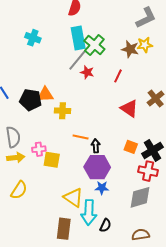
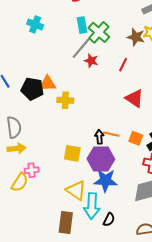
cyan rectangle: (78, 38) -> (82, 25), size x0.7
orange line: (81, 137) -> (111, 134), moved
pink cross: (39, 149) -> (32, 170), moved
yellow square: (52, 160) -> (72, 153), moved
blue star: (102, 188) -> (105, 180), size x1.6

